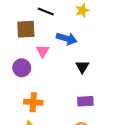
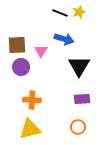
black line: (46, 11) -> (60, 13), moved
brown square: (26, 29) -> (17, 45), moved
black triangle: (82, 67) -> (79, 66), size x1.6

